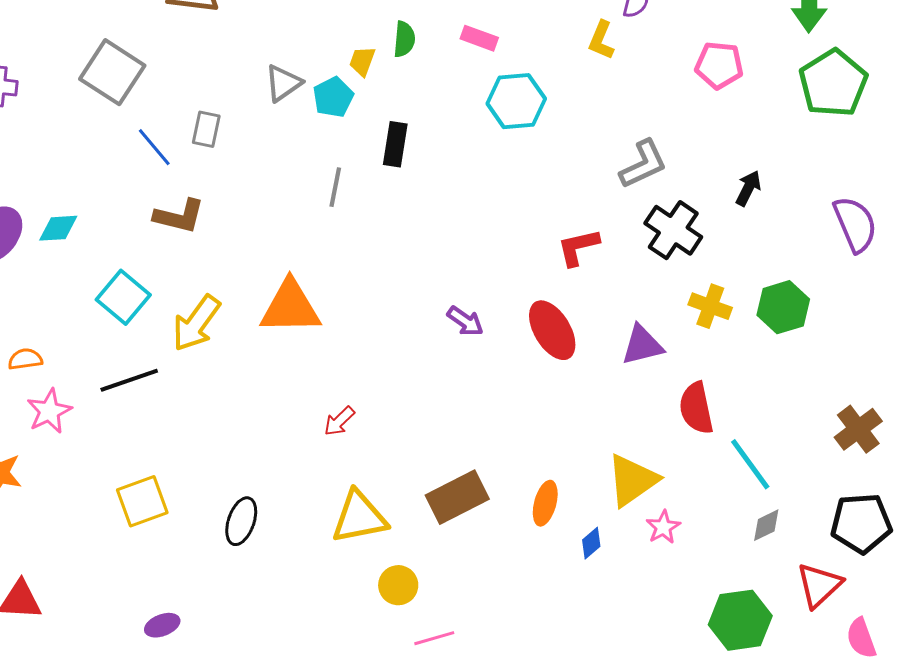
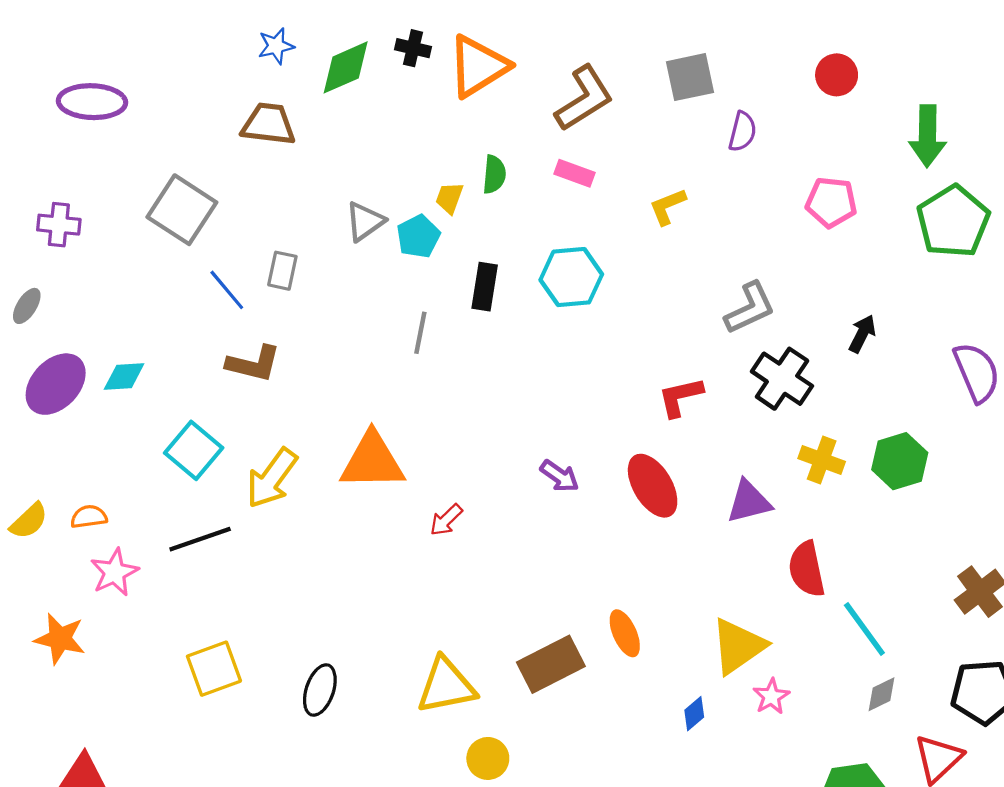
yellow L-shape: (601, 40) -> (668, 206), moved, turned 45
cyan hexagon: (516, 101) -> (571, 277), moved
red arrow: (339, 421) -> (446, 520), moved
orange ellipse: (545, 503) -> (625, 633), moved, turned -39

